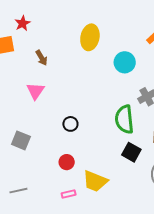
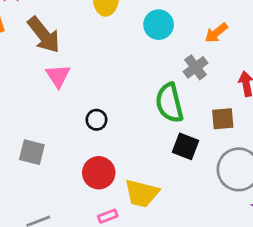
brown arrow: (42, 58) -> (44, 35), size x1.8
pink triangle: (35, 91) -> (58, 76), moved
red circle: (67, 162) -> (99, 173), size x1.5

